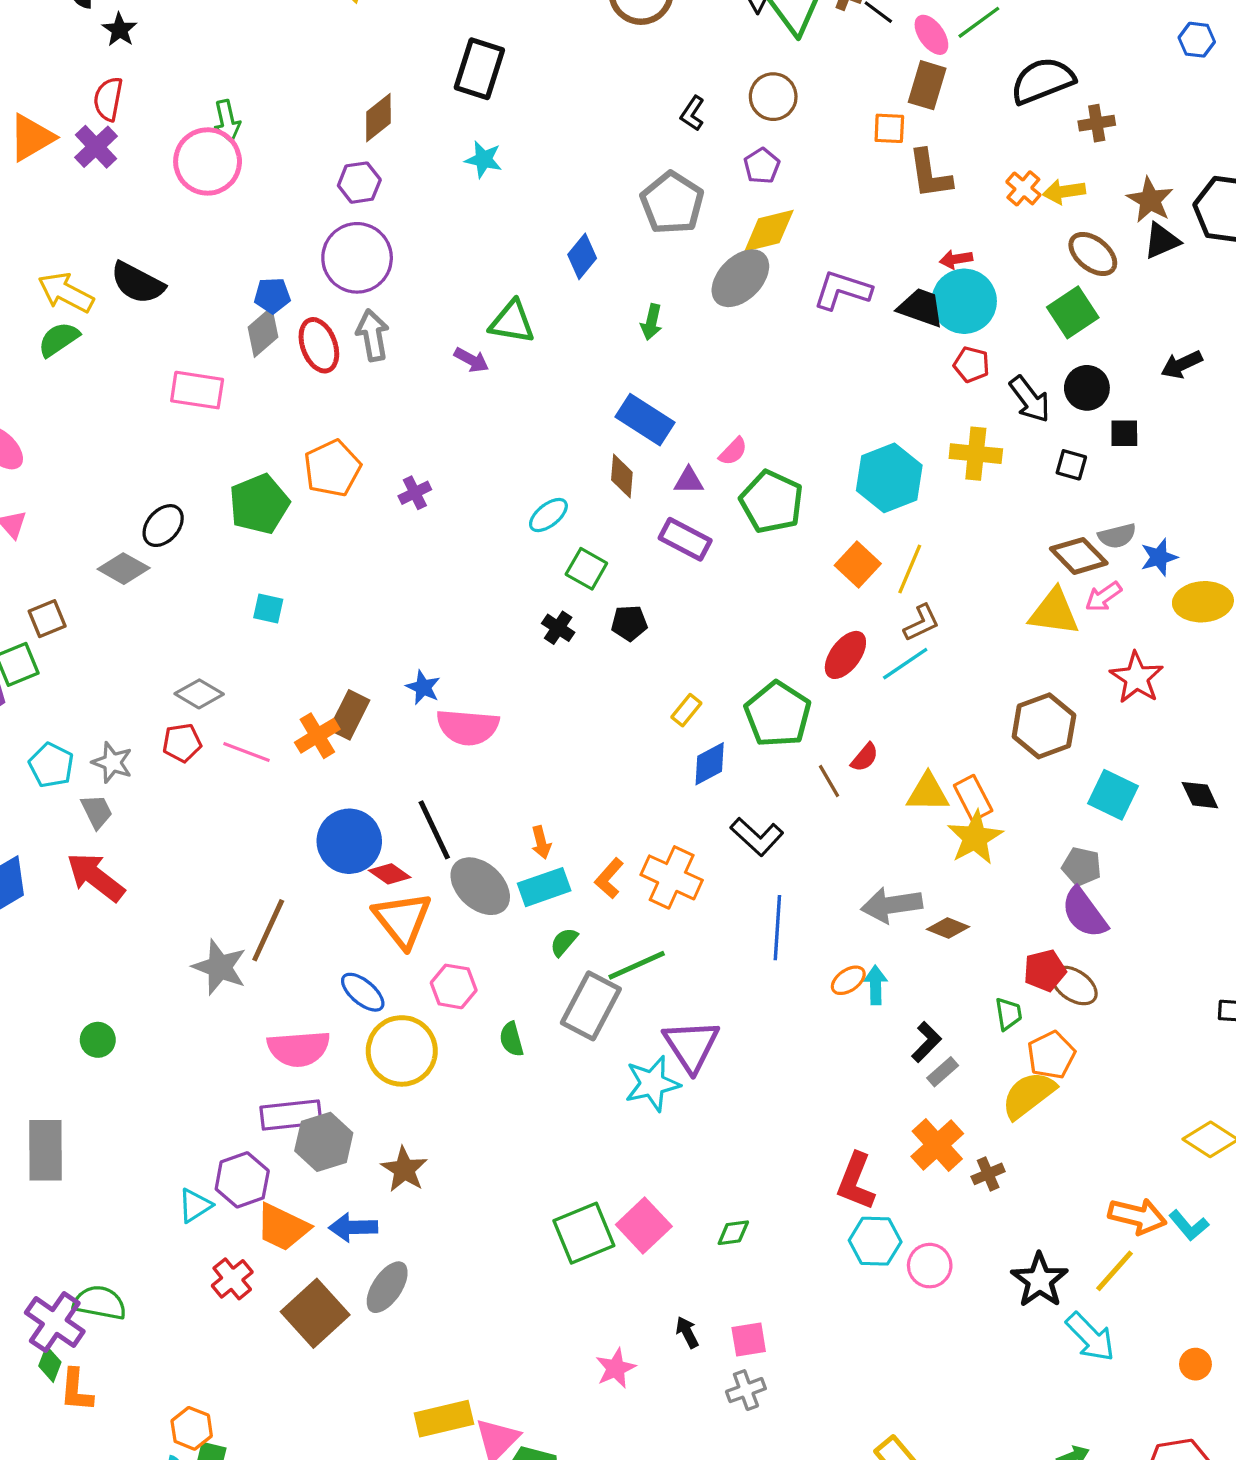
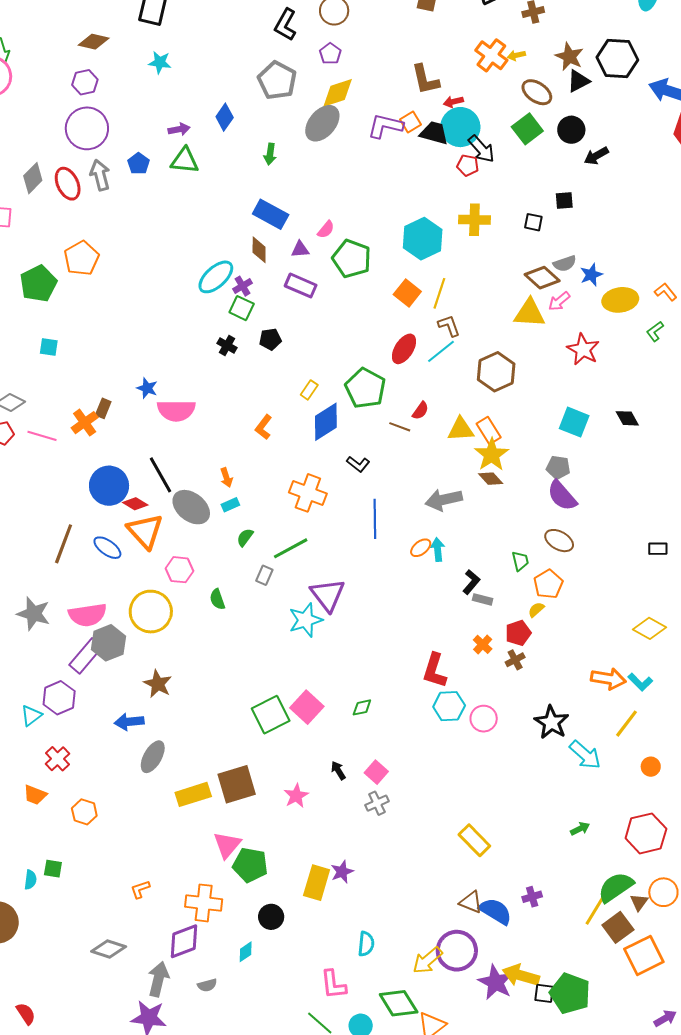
black L-shape: (692, 113) -> (285, 25), size x1.5
brown diamond: (378, 118) -> (94, 42), turned 56
orange square: (889, 128) -> (411, 122), moved, turned -30
brown L-shape: (930, 174) -> (425, 80), moved
orange cross: (1023, 188) -> (491, 55), size x1.5
yellow arrow: (1064, 192) -> (516, 55), size x0.7
blue pentagon: (272, 295) -> (139, 164), moved, turned -30
purple arrow: (471, 360) -> (179, 129), moved, turned -35
black circle: (1087, 388) -> (571, 130), moved
black arrow: (1030, 399) -> (481, 149), moved
purple cross: (415, 493) -> (242, 286), moved
cyan ellipse: (548, 515) -> (216, 277), size x1.5
brown L-shape: (921, 623) -> (449, 326), turned -80
brown rectangle: (349, 715) -> (103, 408), size x0.7
brown hexagon: (1044, 726) -> (496, 372), moved
blue diamond: (710, 764) -> (326, 422), size x1.4
brown line: (829, 781) -> (400, 427), turned -35
black L-shape: (757, 837) -> (358, 464), size x0.7
orange L-shape: (609, 878) -> (264, 427), moved
cyan rectangle: (544, 887) -> (230, 505), size x0.6
brown diamond: (948, 928) -> (491, 479), moved, turned 30
gray star: (220, 967) -> (34, 614), moved
red pentagon: (1045, 971) -> (518, 633), moved
blue ellipse: (363, 992) -> (107, 548), moved
gray rectangle: (591, 1006) -> (264, 575), size x0.5
gray rectangle: (943, 1072) -> (483, 599), turned 60
yellow semicircle: (1028, 1095) -> (536, 610), size x0.5
purple rectangle: (291, 1115) -> (86, 656), turned -39
gray hexagon: (324, 1142) -> (108, 643), moved
orange cross: (937, 1145) -> (483, 644), size x0.6
orange trapezoid: (283, 1227) -> (35, 795), moved, size x0.7
yellow line: (1115, 1271) -> (627, 724), moved
brown square: (315, 1313) -> (237, 784), moved, turned 30
pink square: (749, 1340) -> (376, 772), turned -35
yellow rectangle: (444, 1419) -> (193, 794), moved
orange hexagon: (192, 1428) -> (84, 812), moved

